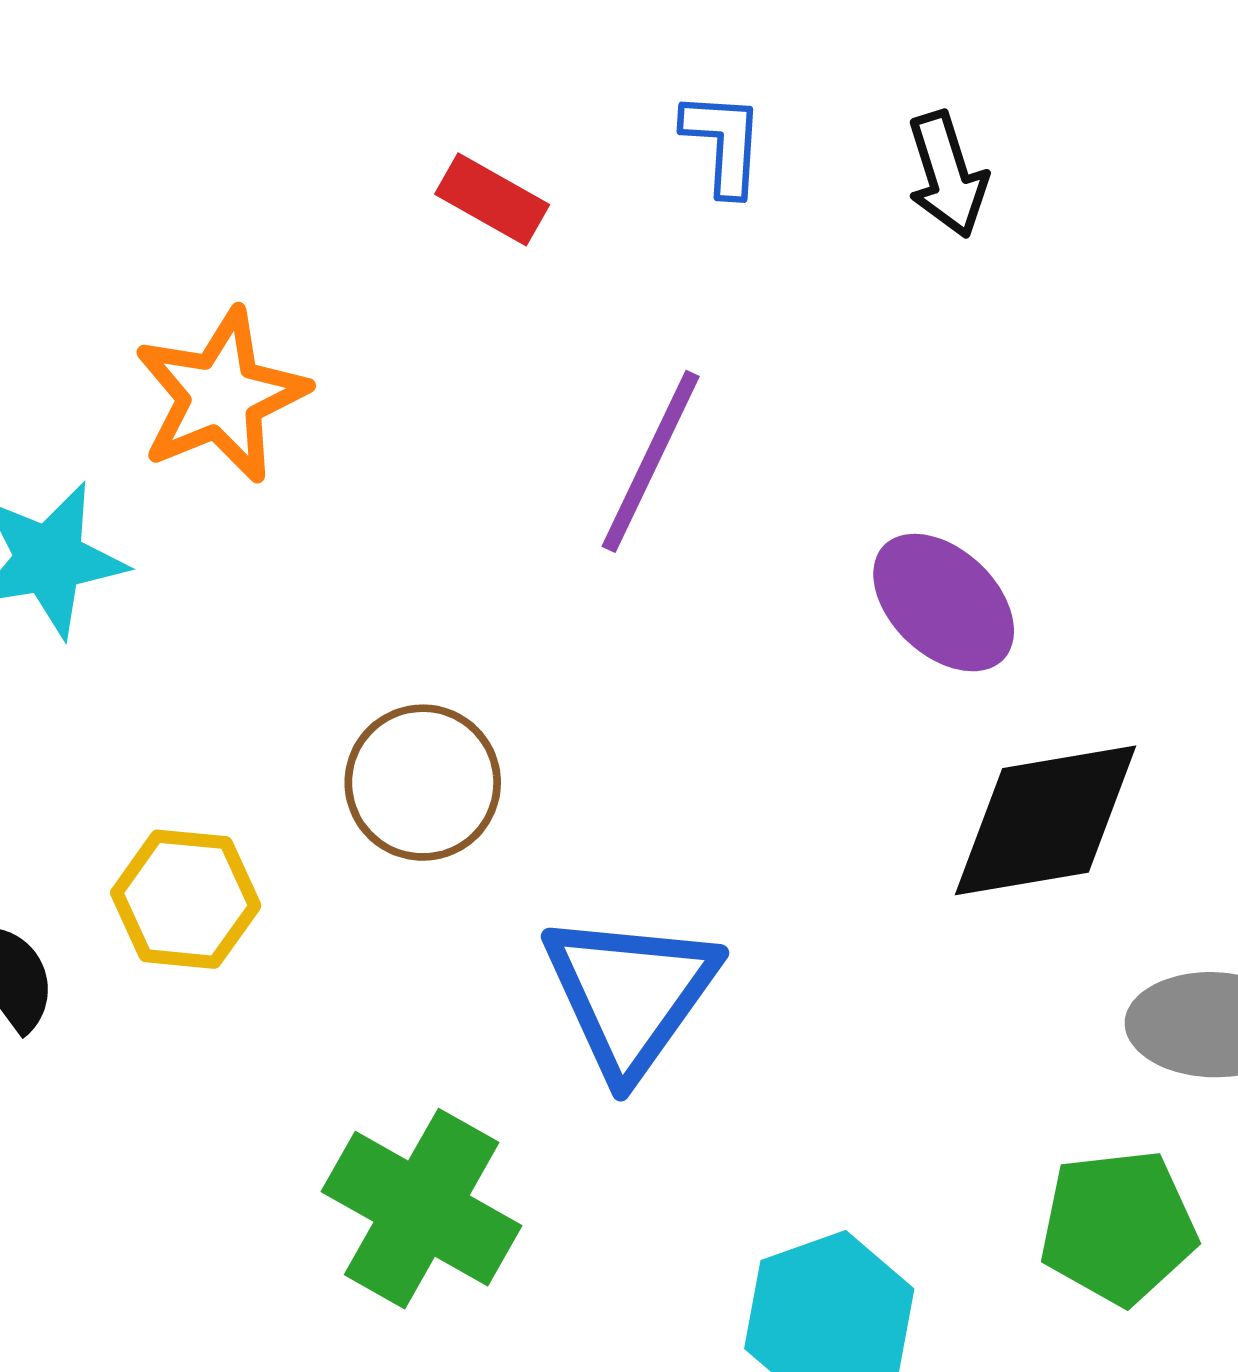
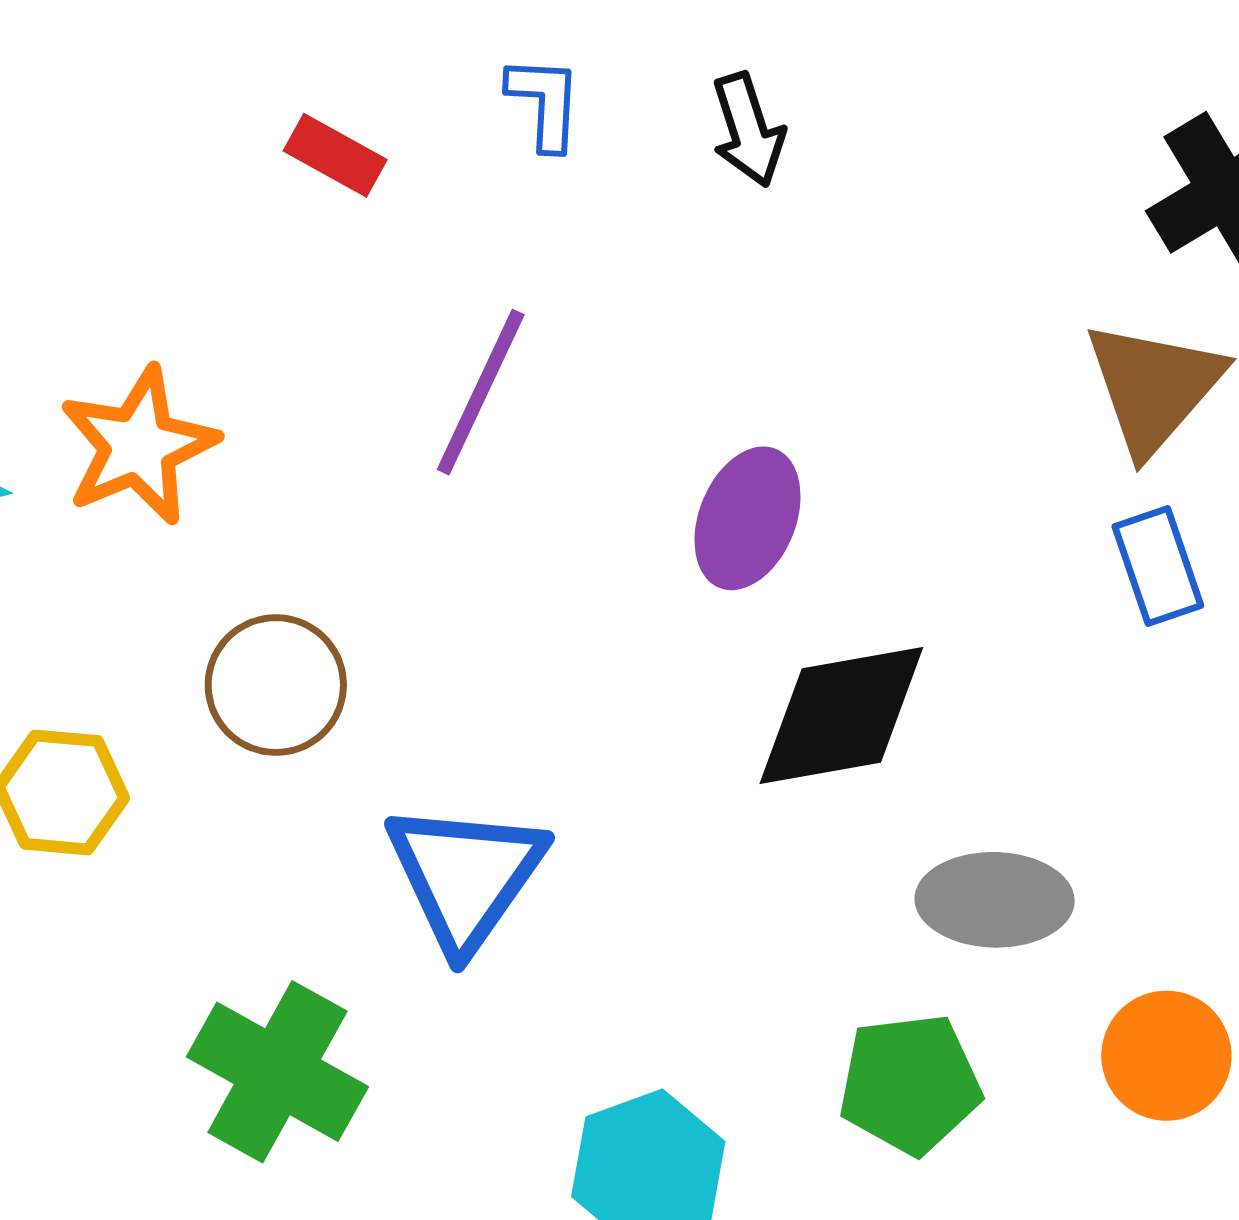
orange star: (221, 396) -> (139, 446), moved
purple ellipse: (944, 603) -> (747, 518), turned 69

